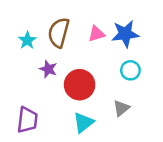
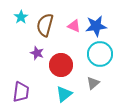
pink triangle: (97, 34) -> (74, 26), turned 40
cyan star: (27, 40) -> (21, 17), moved
cyan circle: (130, 70) -> (100, 54), size x1.6

